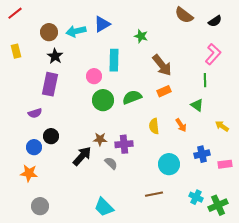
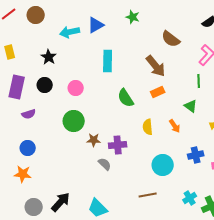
brown semicircle: (184, 15) -> (171, 39), moved
brown circle: (49, 32) -> (36, 15), moved
green star: (141, 36) -> (133, 17), moved
pink circle: (94, 76) -> (76, 88), moved
purple rectangle: (50, 84) -> (17, 87), moved
green semicircle: (132, 97) -> (126, 98), turned -102
green circle: (103, 100) -> (74, 121), moved
black circle: (51, 136) -> (45, 85), moved
black arrow: (82, 156) -> (61, 202), moved
cyan cross: (196, 197) -> (190, 198), turned 32

